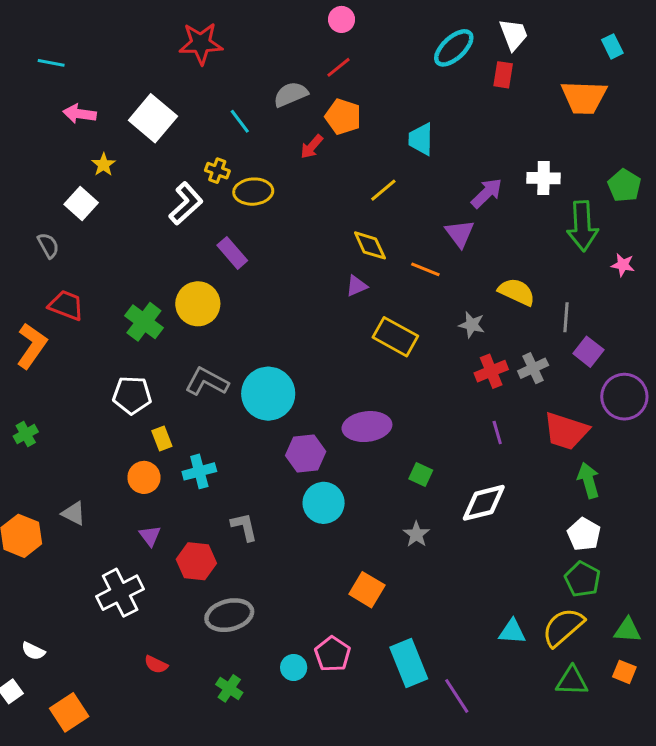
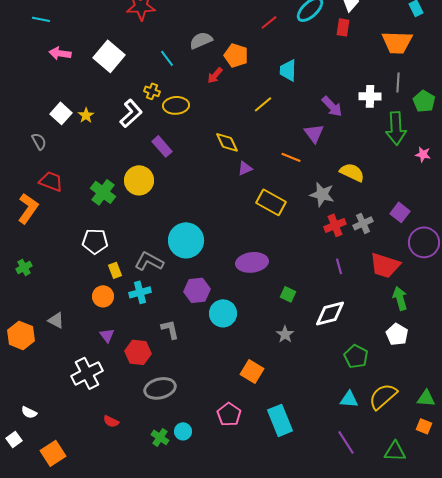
red line: (339, 67) -> (269, 22), moved
yellow star: (104, 165) -> (86, 115), moved
purple arrow: (487, 193) -> (332, 106), turned 90
yellow diamond: (370, 245) -> (227, 142), moved
gray line: (566, 317) -> (398, 82), moved
gray star: (472, 325) -> (322, 194), size x1.4
gray L-shape: (207, 382) -> (149, 261), moved
purple hexagon: (306, 453) -> (197, 290), moved
green pentagon: (582, 579) -> (356, 356), moved
cyan circle: (294, 667) -> (183, 431), moved
green triangle: (572, 681) -> (395, 451), moved
purple line: (457, 696) -> (346, 442), moved

